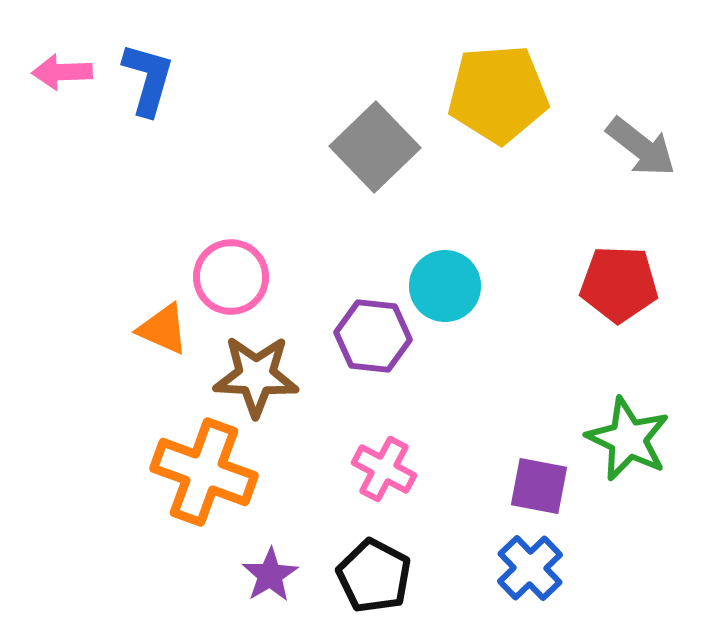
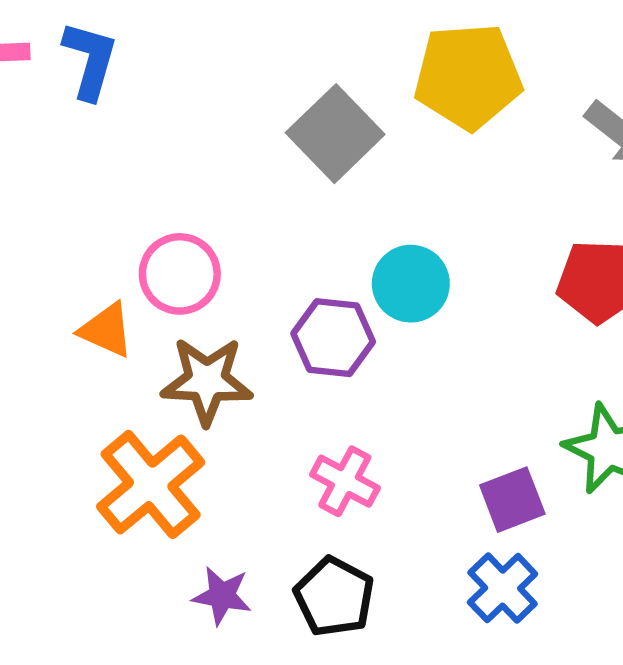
orange cross: (204, 472) -> (151, 484), turned 30
purple square: (539, 486) -> (512, 500), turned -32
purple star: (270, 575) -> (222, 596), turned -30

